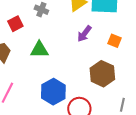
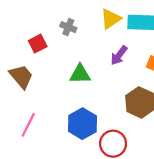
green triangle: (39, 50) -> (80, 74), moved

